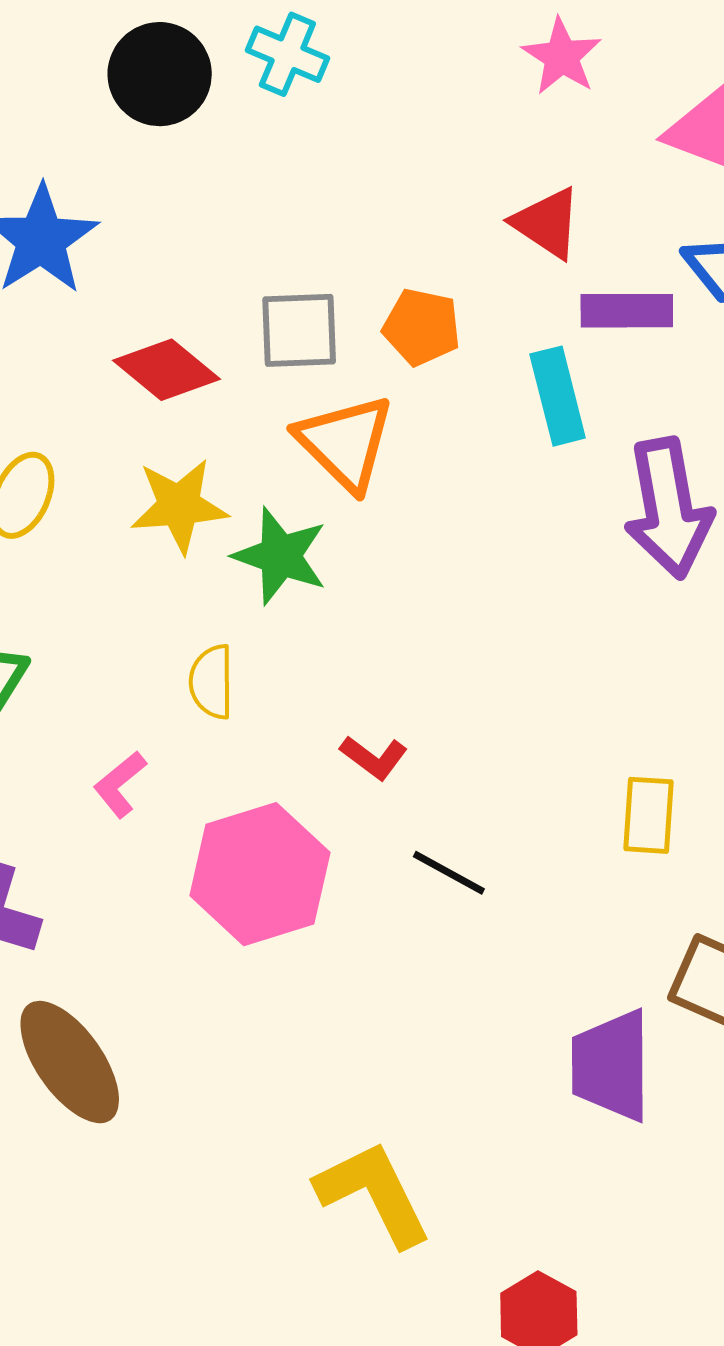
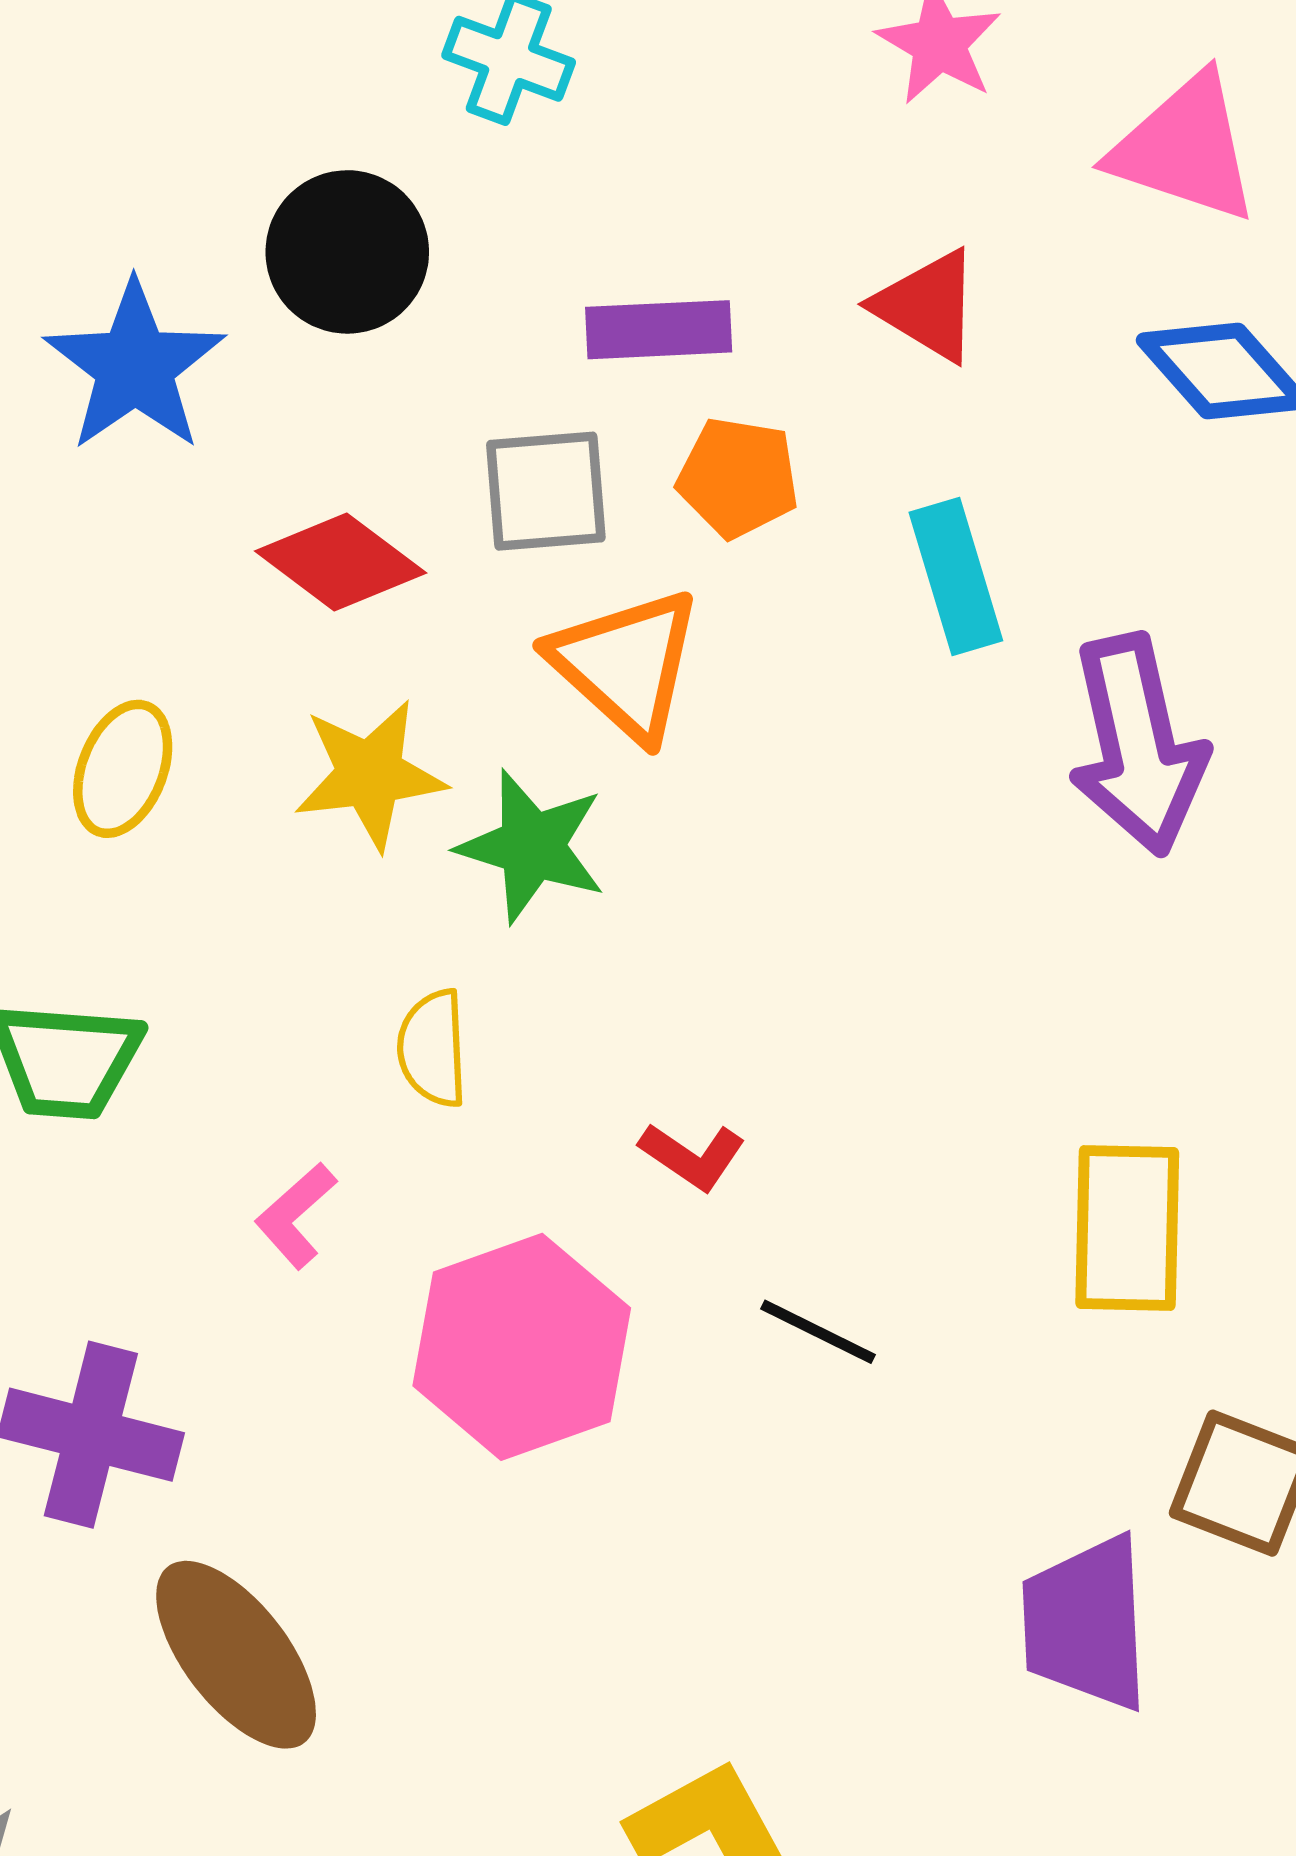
black circle: (160, 74) -> (347, 252), moved
purple rectangle: (627, 311) -> (659, 330), moved
yellow rectangle: (649, 815) -> (1127, 1228), size x1.4

